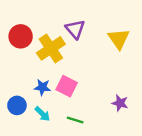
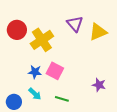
purple triangle: (75, 29) -> (75, 24), moved
yellow triangle: (119, 39) -> (98, 32), turned 42
blue circle: (17, 105) -> (14, 102), moved

